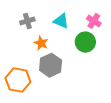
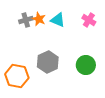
green circle: (85, 42) -> (86, 65), moved
orange star: (41, 43) -> (39, 19), moved

